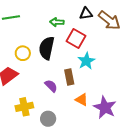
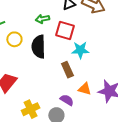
yellow circle: (23, 53) -> (14, 39), moved
cyan star: (86, 61) -> (80, 50), turned -30
purple semicircle: (51, 86) -> (67, 100), moved

